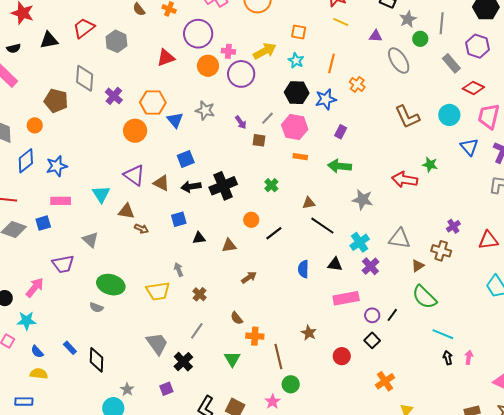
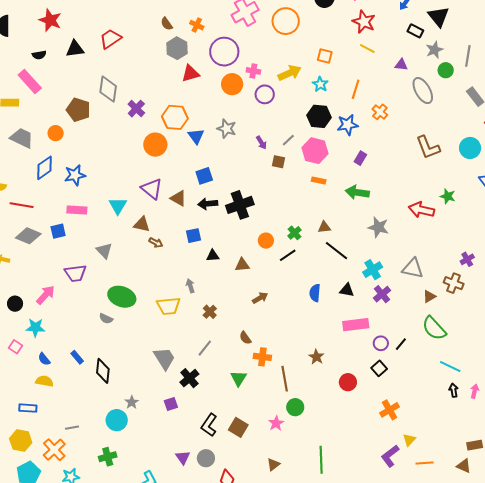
gray hexagon: (116, 41) -> (177, 48), moved
purple circle: (241, 74) -> (265, 94), size x0.7
green cross: (271, 185) -> (295, 233), moved

